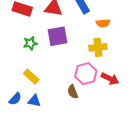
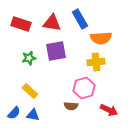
orange semicircle: (103, 23) -> (101, 38), size x1.5
red arrow: (110, 79) -> (109, 110), moved
brown semicircle: (73, 92) -> (71, 106), turned -64

